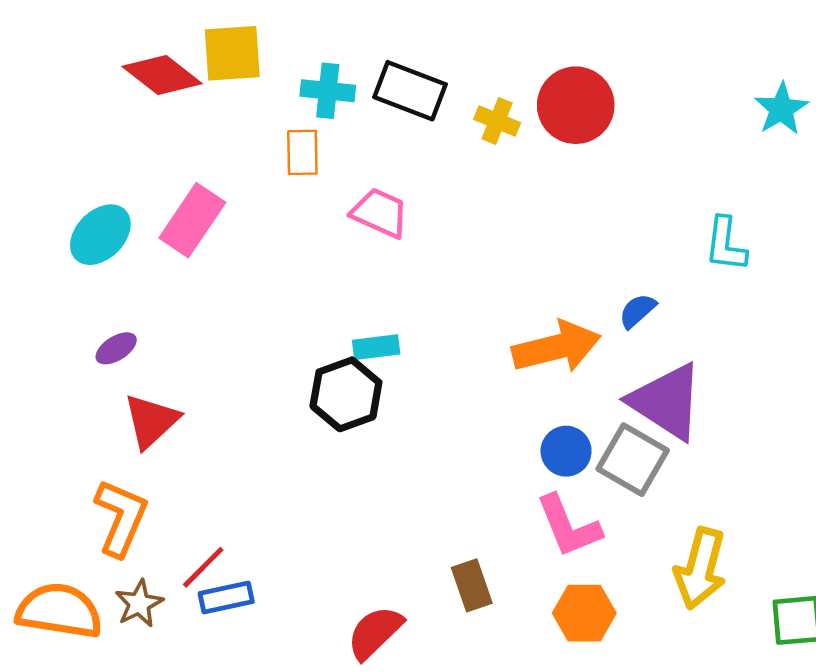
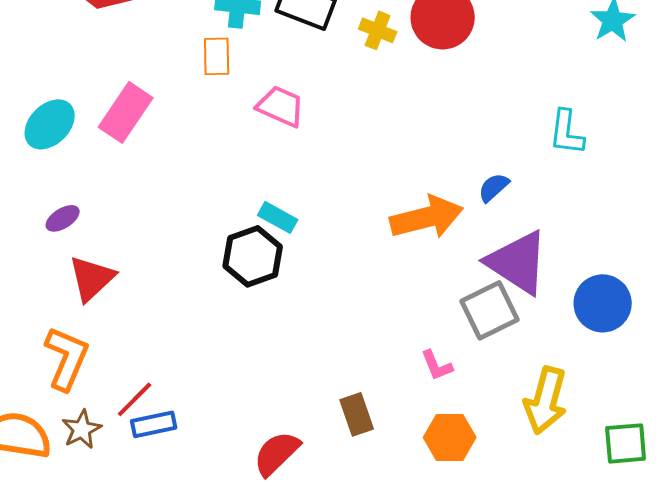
cyan rectangle: (376, 347) -> (278, 217), turned 36
blue circle: (566, 451) -> (603, 303), moved, size x1.4
gray square: (633, 460) -> (490, 310), turned 34
pink L-shape: (568, 526) -> (437, 365), size x0.6

